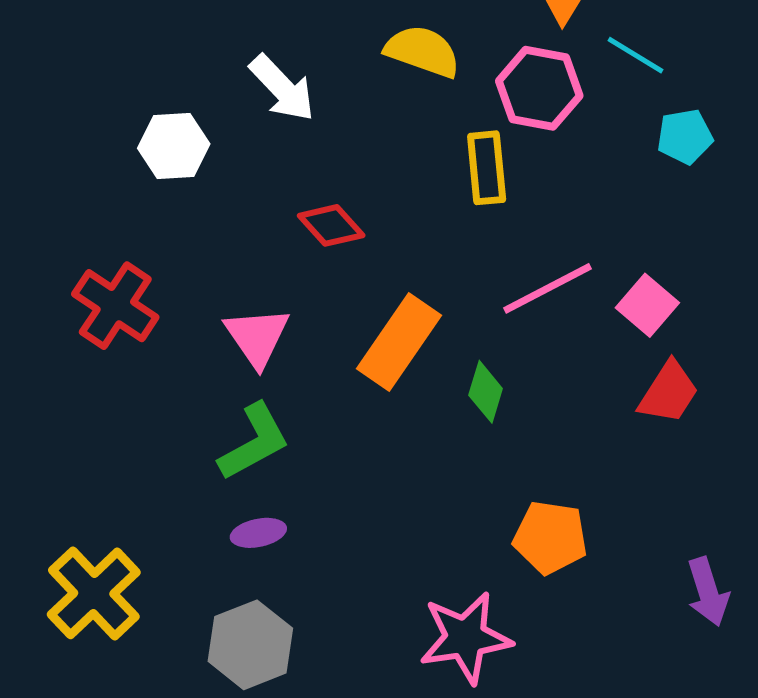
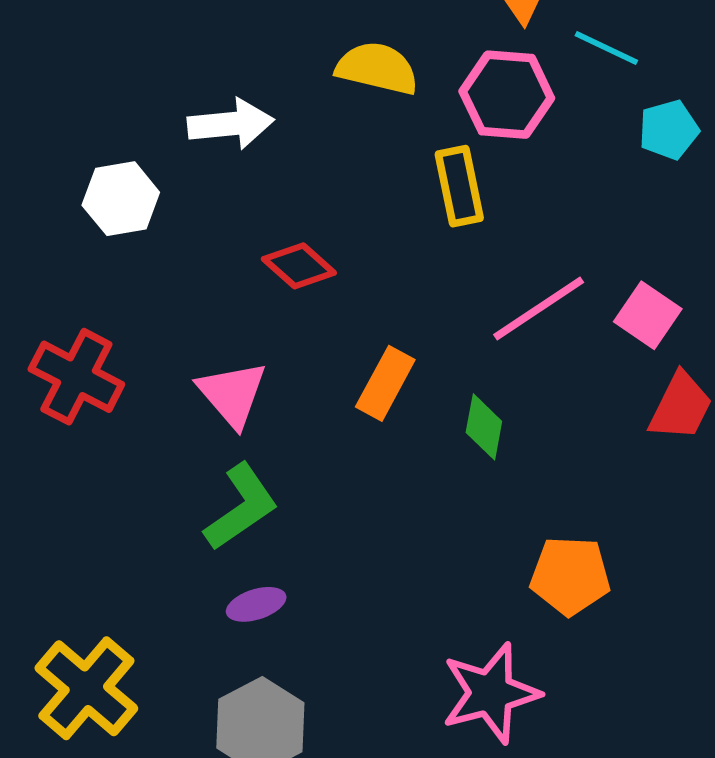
white arrow: (282, 88) -> (231, 124), turned -46
orange rectangle: (399, 342) -> (385, 383), size x0.7

